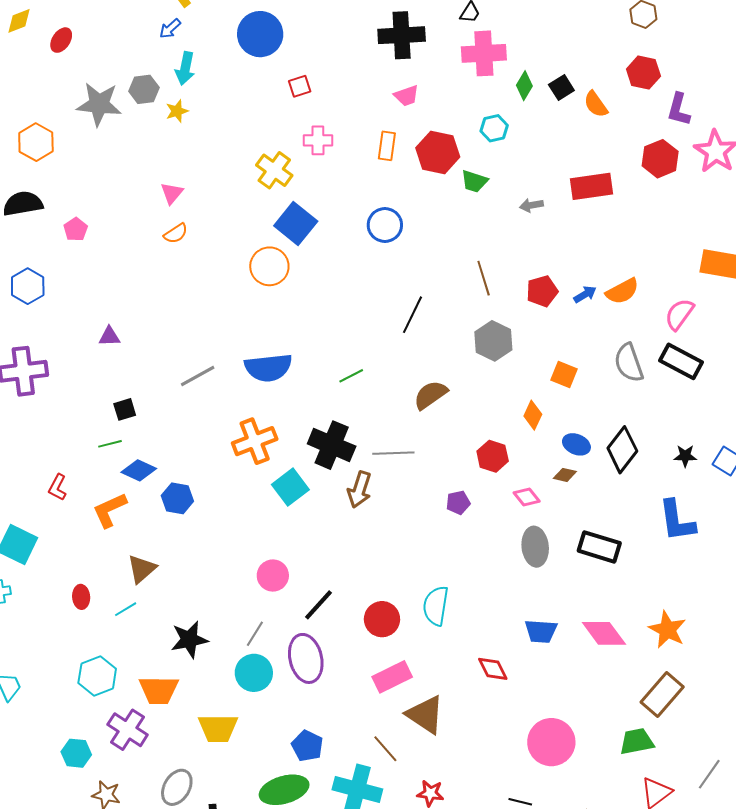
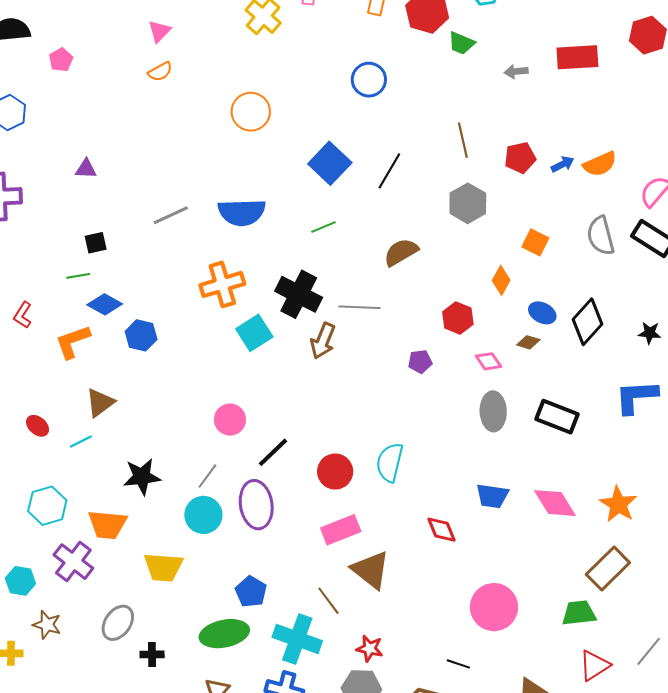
blue square: (296, 223) -> (330, 163), moved
blue L-shape: (677, 521) -> (636, 397), turned 90
red ellipse: (81, 597) -> (38, 426), turned -50

